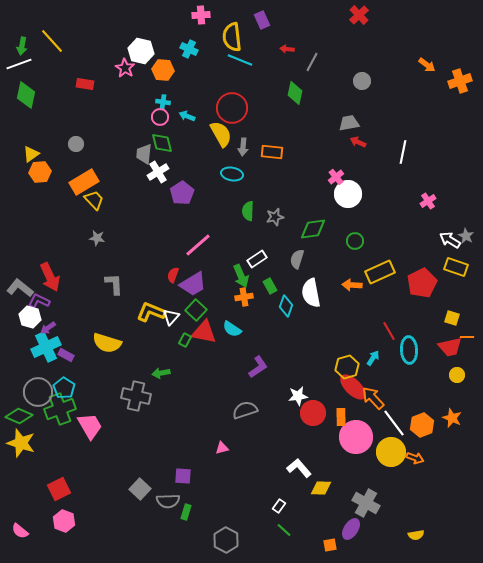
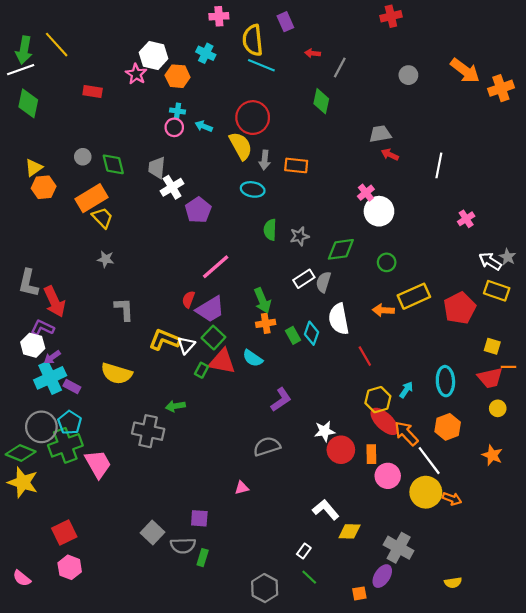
red cross: (359, 15) -> (391, 16), turned 30
green arrow: (22, 46) -> (24, 50), size x1.4
orange arrow: (427, 65) -> (465, 71), size x1.6
gray circle: (362, 81) -> (408, 75), moved
green diamond: (162, 143) -> (113, 164), moved
white rectangle: (257, 259) -> (304, 279), moved
green rectangle: (270, 286) -> (293, 335), moved
gray L-shape: (20, 288) -> (28, 283), moved, turned -116
red line: (389, 331) -> (365, 356), moved
orange hexagon: (422, 425) -> (448, 427), moved
pink circle: (356, 437) -> (388, 476), size x0.7
gray hexagon: (226, 540) -> (265, 588), moved

